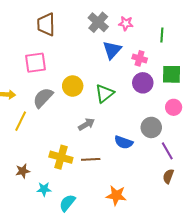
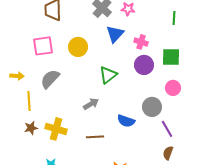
green line: (162, 35) -> (174, 18), moved
yellow circle: (73, 86) -> (78, 47), moved
yellow line: (21, 121) -> (29, 101), turned -30
yellow cross: (61, 157) -> (56, 129), moved
brown star: (23, 171) -> (31, 128), moved

